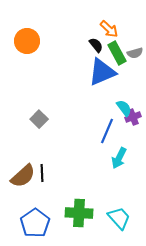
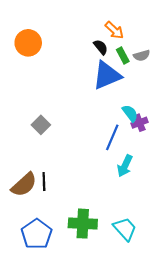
green rectangle: (117, 53) -> (123, 55), size x0.7

